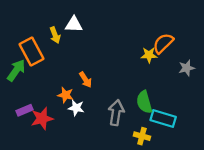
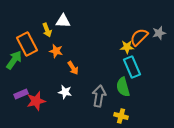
gray star: (187, 68) -> (159, 33), moved
orange star: (66, 95) -> (56, 51), moved
cyan rectangle: (163, 118) -> (132, 67), moved, turned 50

